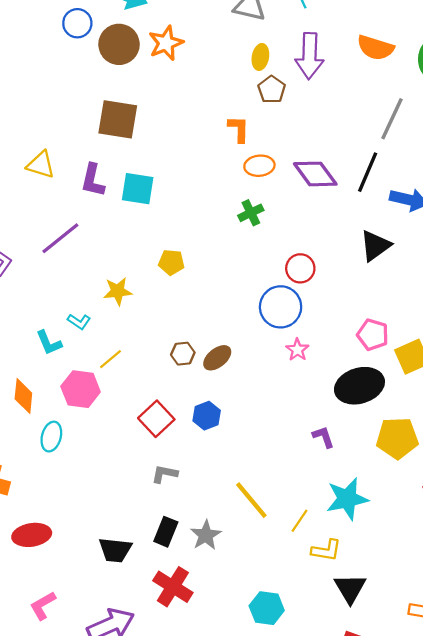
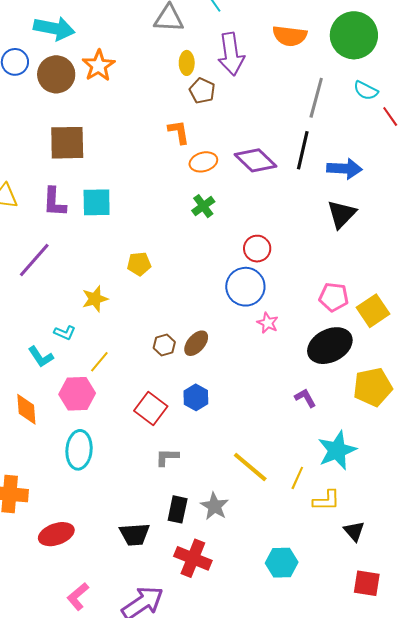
black triangle: (375, 246) -> (341, 214), moved
cyan ellipse: (51, 437) -> (79, 450), moved, size x1.4
black triangle: (350, 588) -> (354, 531), size x0.7

